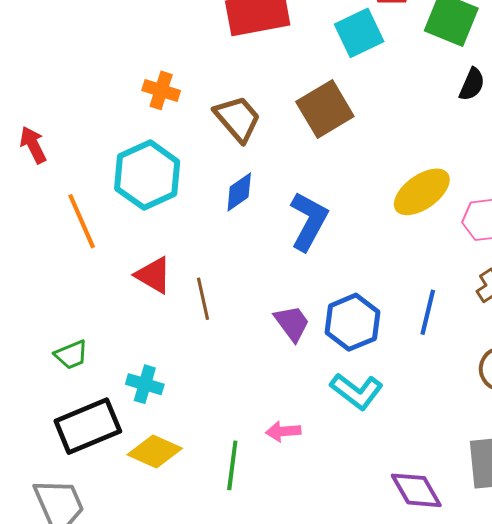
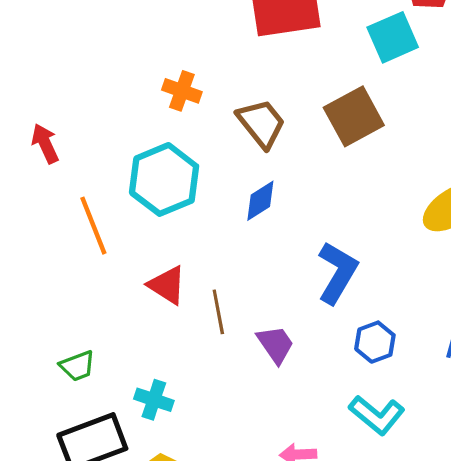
blue L-shape: (309, 221) -> (337, 273), moved
blue hexagon: (352, 322) -> (375, 342), size x0.7
purple trapezoid: (292, 323) -> (276, 344), moved

